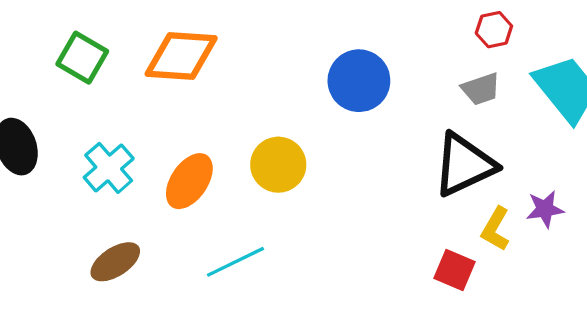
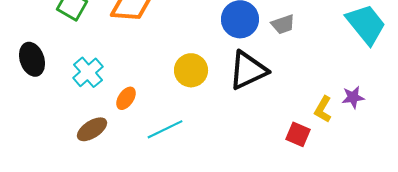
gray trapezoid: (481, 89) -> (283, 24), moved
black triangle: (464, 165) -> (248, 70), moved
orange ellipse: (189, 181) -> (126, 98), moved, size x0.7

